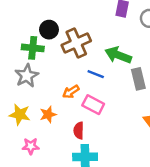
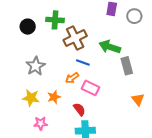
black circle: (49, 30) -> (28, 27), moved
green cross: (33, 48) -> (55, 20), moved
blue line: (96, 74) -> (83, 62), moved
red semicircle: (79, 130) -> (79, 109), turned 144

